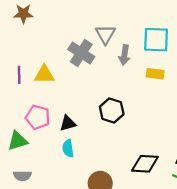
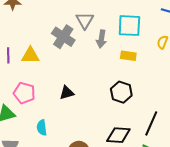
black hexagon: (112, 111) -> (121, 92), moved
black triangle: (68, 123) -> (67, 93), moved
cyan semicircle: (68, 148) -> (42, 128), moved

